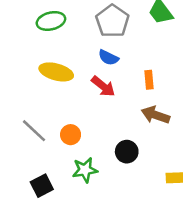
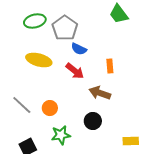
gray pentagon: (112, 21) -> (65, 28), moved
brown arrow: (155, 115) -> (100, 93), moved

